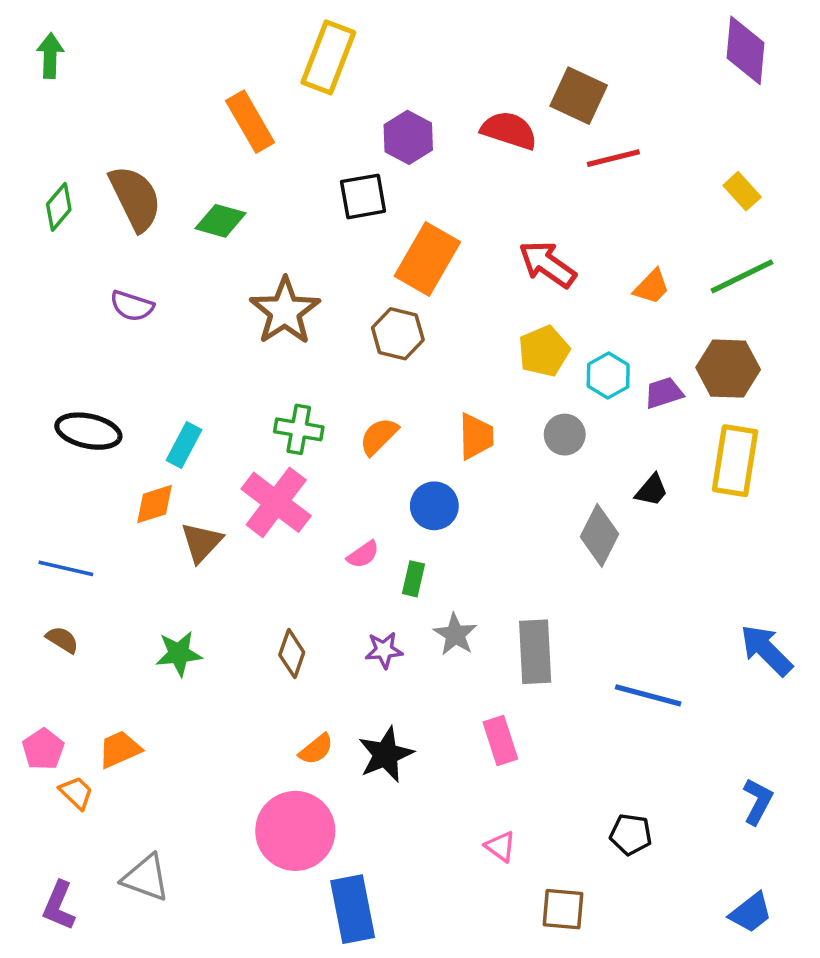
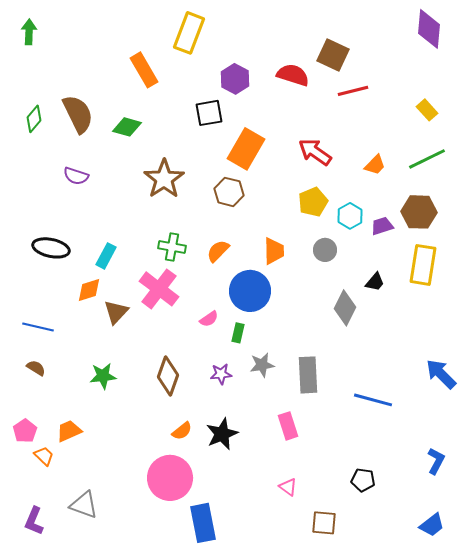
blue circle: (434, 506) -> (250, 291), size x1.5
gray star: (455, 634) -> (262, 365), turned 30
brown diamond: (292, 654) -> (168, 376), size x1.4

